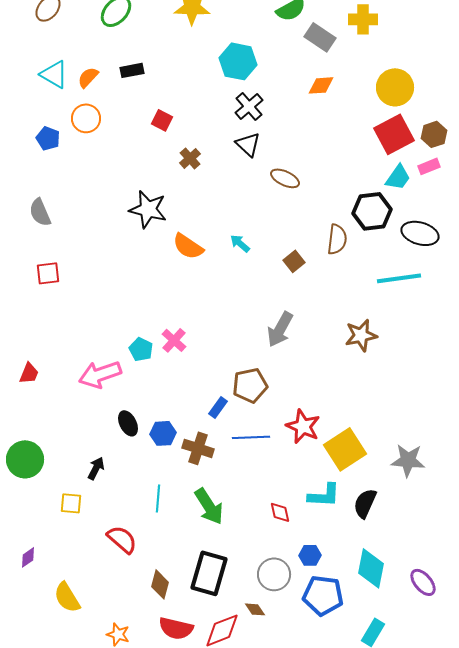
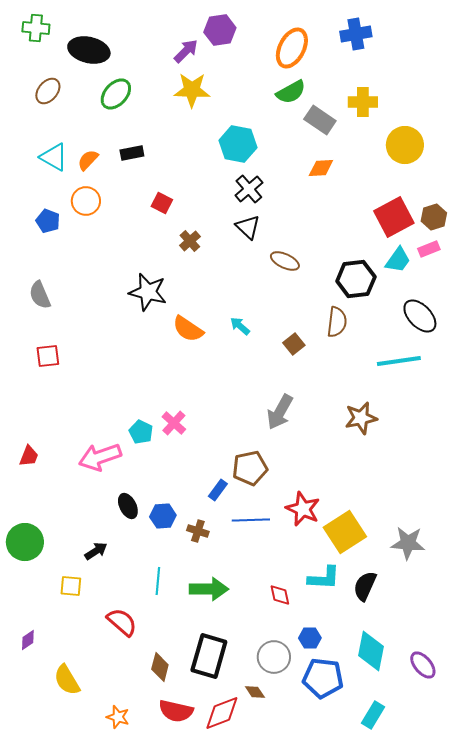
yellow circle: (395, 87) -> (405, 145), moved
black hexagon: (372, 211) -> (356, 279), moved
black ellipse: (420, 233) -> (420, 316), turned 30
brown cross: (198, 448) -> (198, 531), size x0.7
black arrow: (96, 468) -> (96, 551), turned 30
green arrow: (209, 506) -> (209, 589), turned -57

